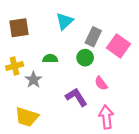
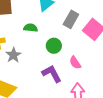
green circle: (85, 58) -> (54, 46), moved
green semicircle: (50, 59) -> (31, 28), moved

